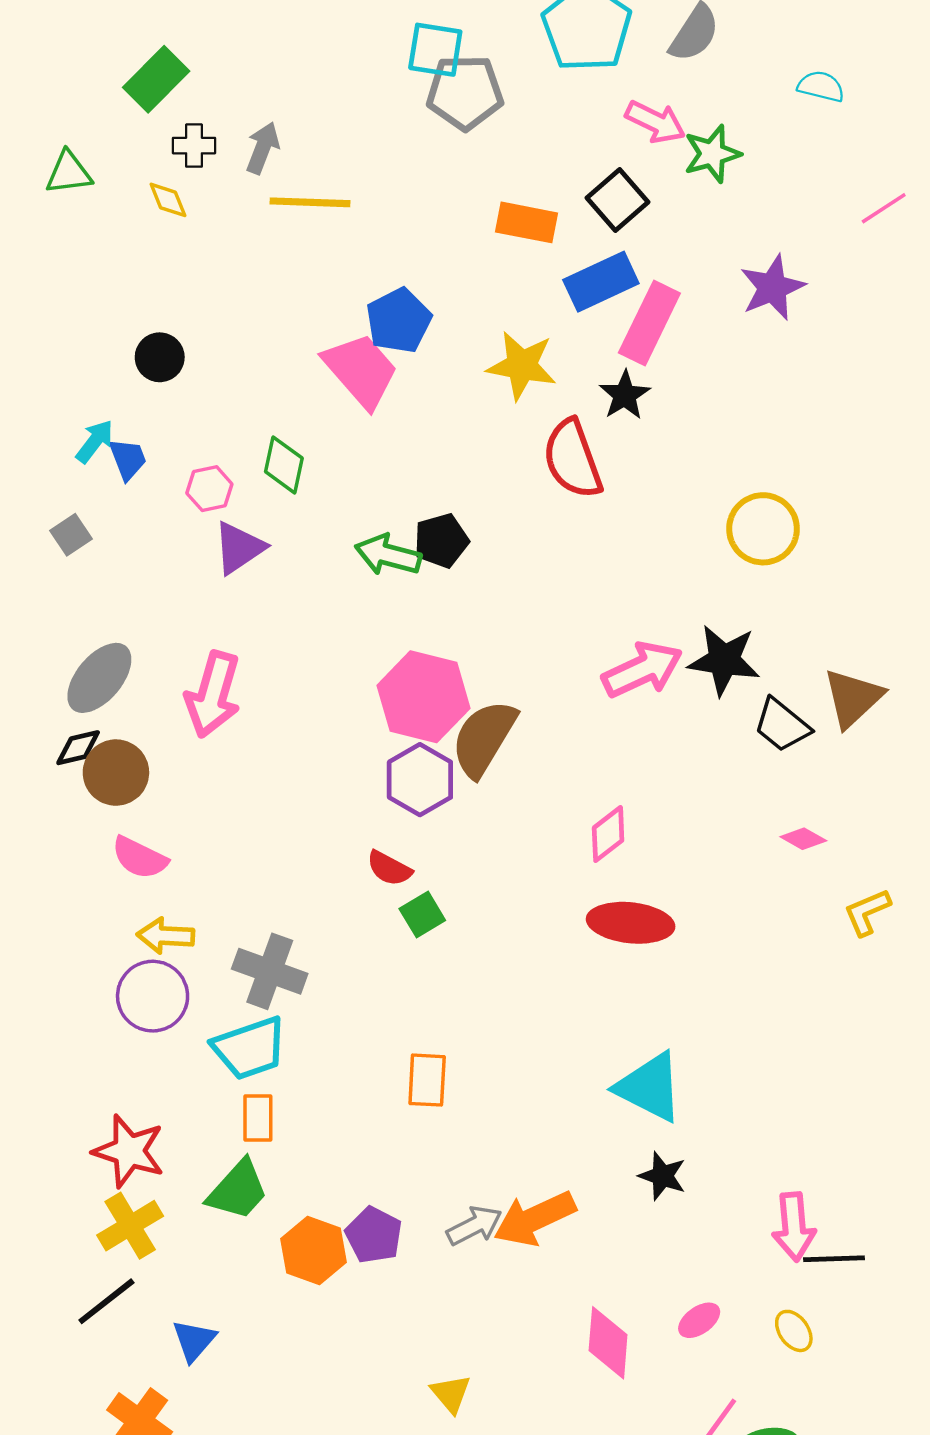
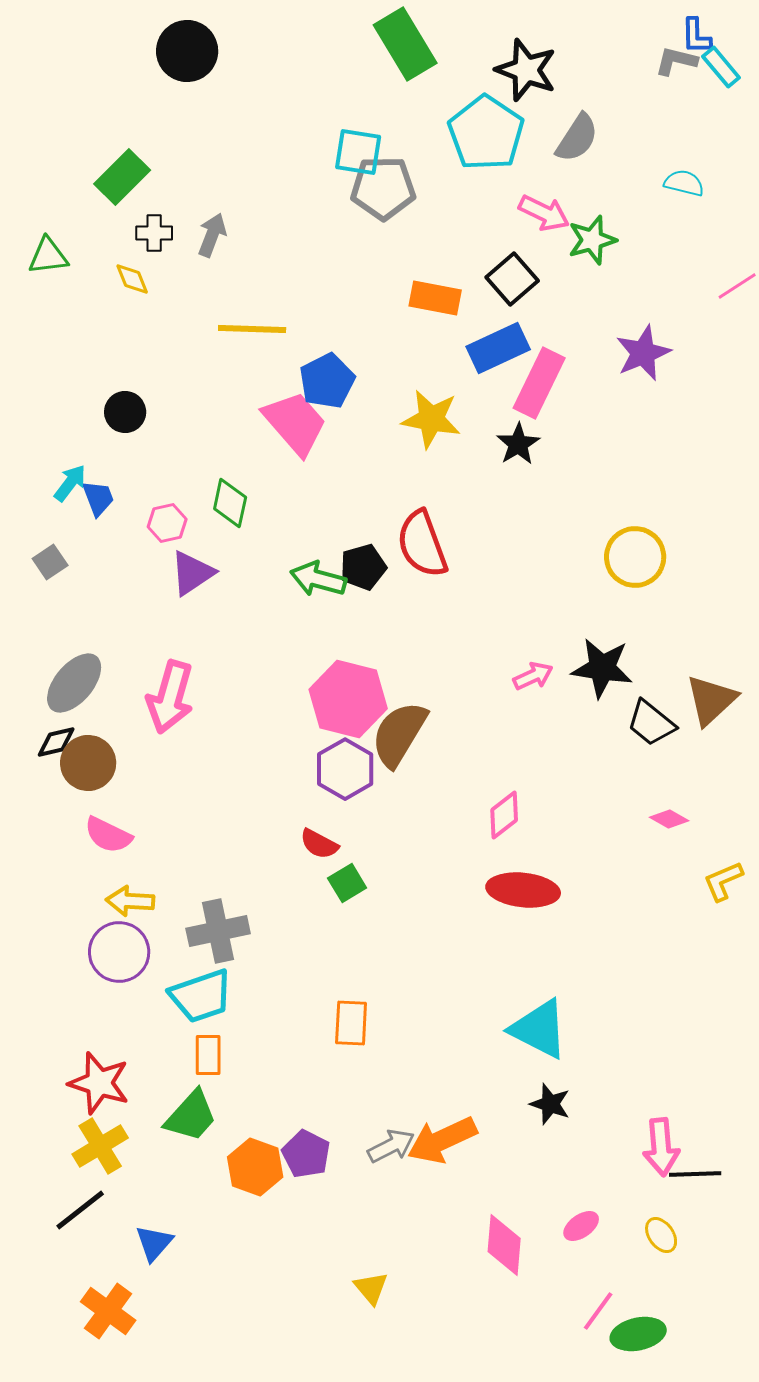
yellow line: (310, 202) -> (252, 329), moved
red semicircle: (573, 459) -> (422, 544), moved
pink arrow: (642, 670) -> (533, 676), size x0.6
gray cross: (270, 971) -> (218, 931), turned -32

